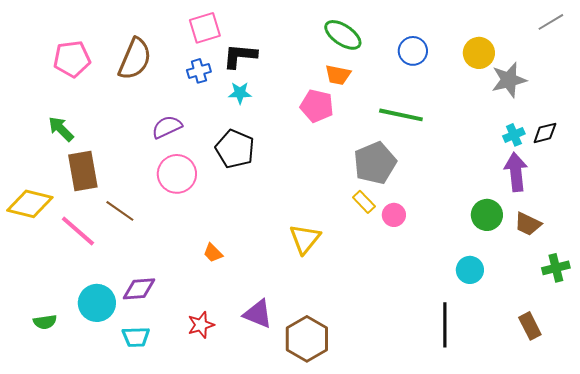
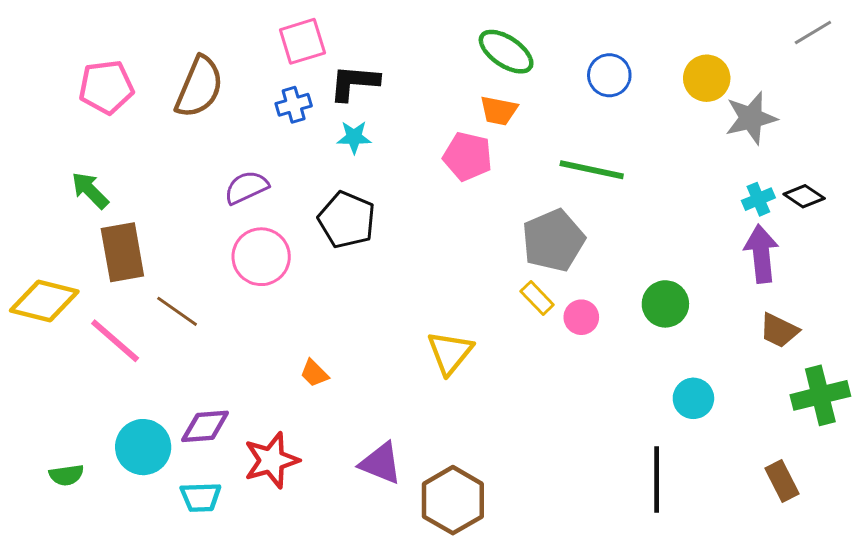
black diamond: (545, 133) -> (804, 196), turned 48
green circle: (487, 215) -> (665, 304), moved
green cross: (556, 268) -> (820, 395), size x1.4
red star: (201, 325) -> (271, 460), moved, size x1.4

